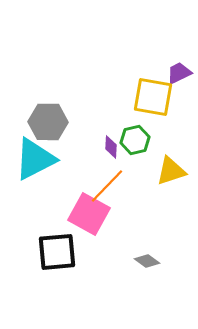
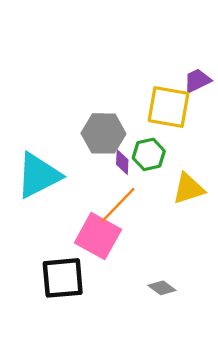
gray hexagon: (48, 122) -> (103, 133), moved

